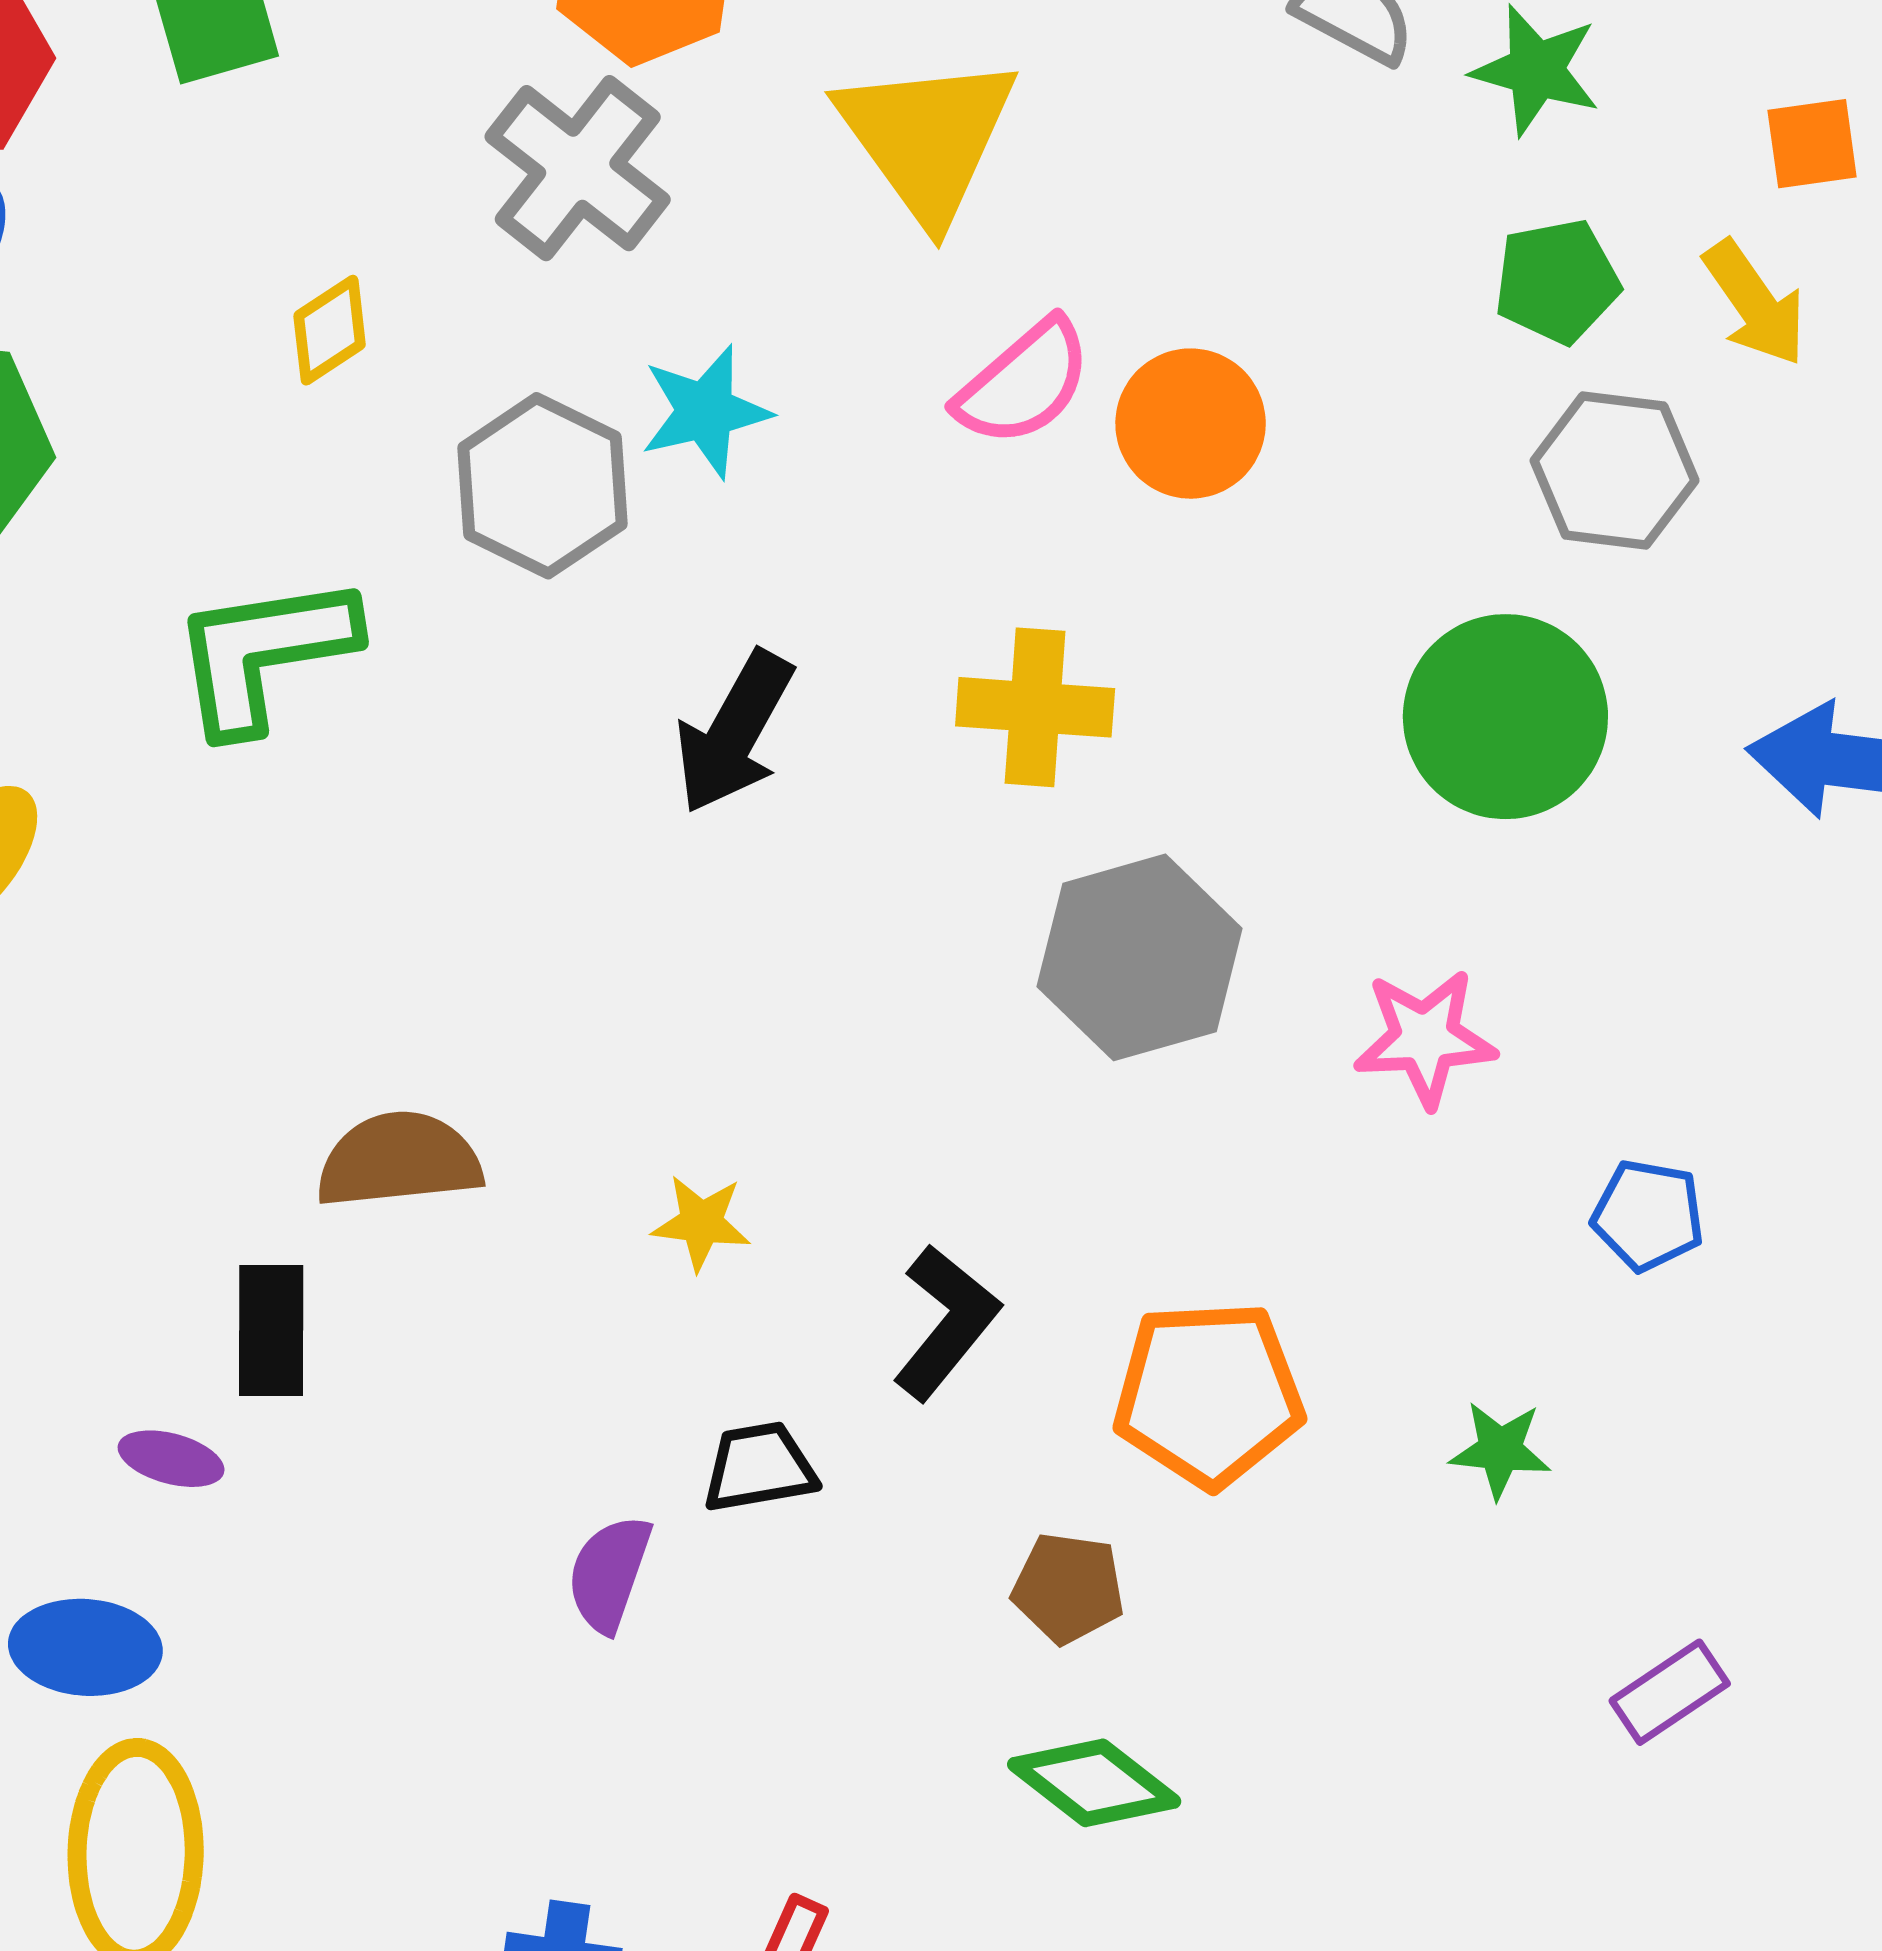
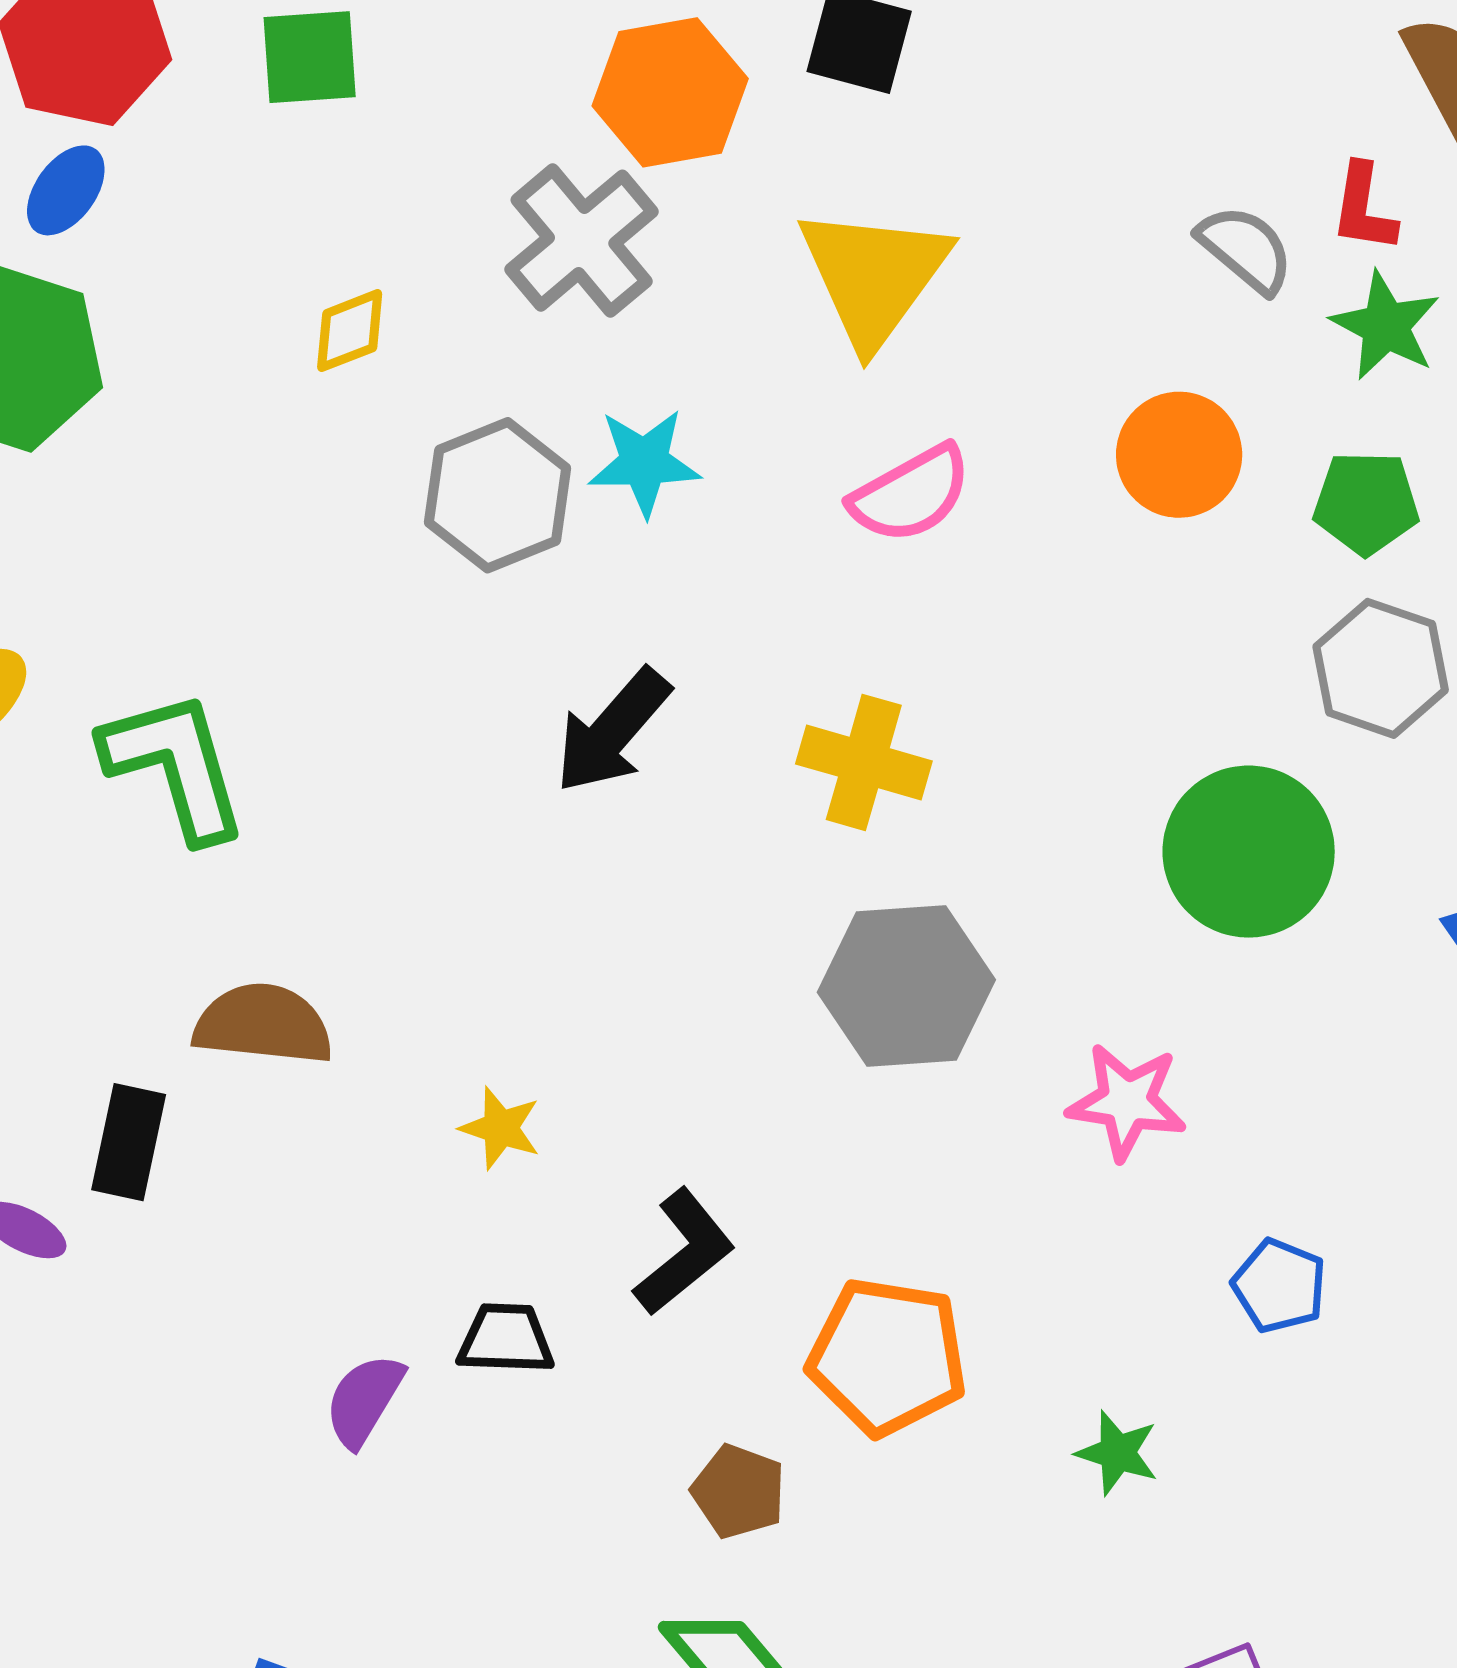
orange circle: (1191, 424) -> (1179, 455), moved
green L-shape: (264, 653) -> (175, 765), moved, turned 71

